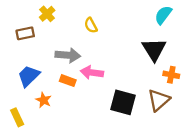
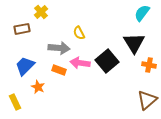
yellow semicircle: (91, 25) -> (79, 33), moved
brown triangle: (159, 100) -> (147, 100), moved
black square: (123, 102) -> (107, 61), moved, turned 35

